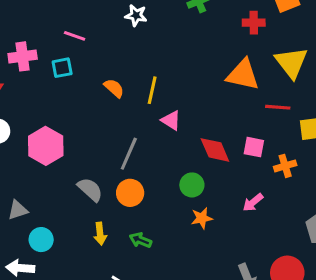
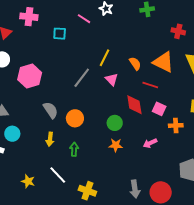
pink line: (75, 36) -> (84, 19), moved
cyan square: (62, 68) -> (60, 34), moved
orange semicircle: (114, 88) -> (135, 64), moved
red line: (278, 107) -> (150, 85), moved
gray line: (129, 154) -> (82, 78), moved
green arrow: (140, 240) -> (74, 149), turned 56

